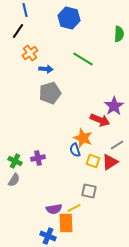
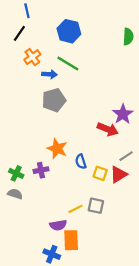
blue hexagon: (69, 18) -> (69, 31), moved
green line: (83, 59) -> (68, 64), moved
orange star: (83, 138) -> (57, 149), moved
gray semicircle: (14, 180) -> (15, 194), turned -104
yellow line: (74, 208) -> (75, 209), moved

